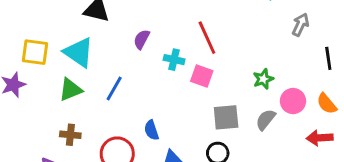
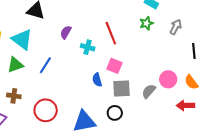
pink square: (202, 76) -> (114, 66), moved
green star: (263, 79) -> (146, 23), moved
blue semicircle: (151, 130) -> (97, 80), moved

